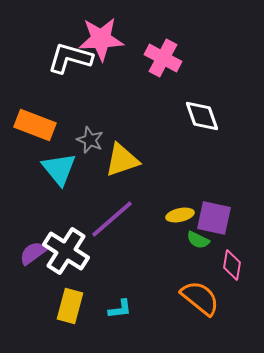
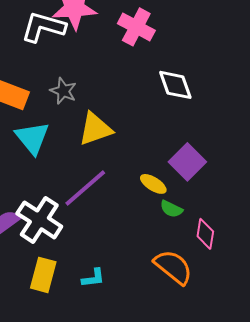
gray star: (90, 140) -> (63, 91), moved
yellow ellipse: (180, 215) -> (153, 184), turned 44
purple square: (214, 218) -> (187, 162), moved, turned 33

